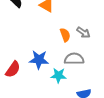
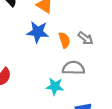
blue star: (39, 60) -> (38, 32), moved

